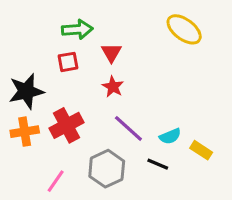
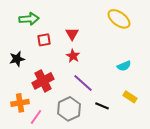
green arrow: (77, 29) -> (29, 19), moved
black star: (26, 91) -> (17, 59), size x0.7
orange cross: (25, 132) -> (20, 103), moved
cyan semicircle: (170, 136) -> (124, 66), moved

